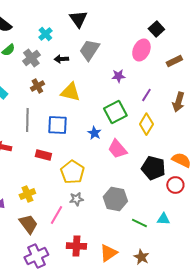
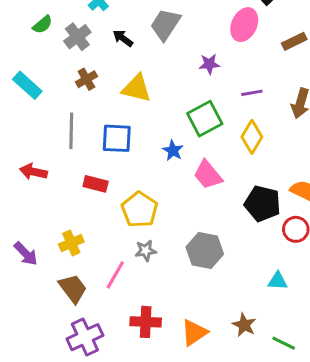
black arrow: (61, 59) -> (123, 38), turned 40
purple line: (146, 95) -> (252, 93), turned 48
green line: (139, 223) -> (284, 343), moved
brown star: (141, 257) -> (244, 325), moved

